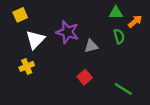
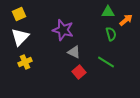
white triangle: (35, 40) -> (20, 37), moved
gray triangle: (91, 46) -> (74, 52), moved, turned 40
green line: (123, 89) -> (106, 62), moved

